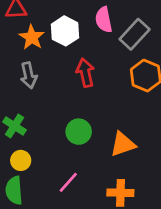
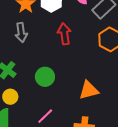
green circle: (79, 132) -> (45, 77), moved

